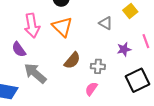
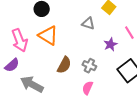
purple semicircle: (19, 49) -> (12, 65), turned -84
gray cross: (98, 66) -> (89, 66), turned 32

